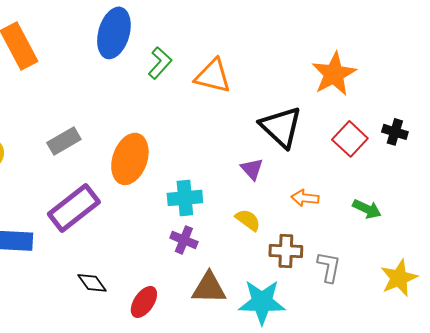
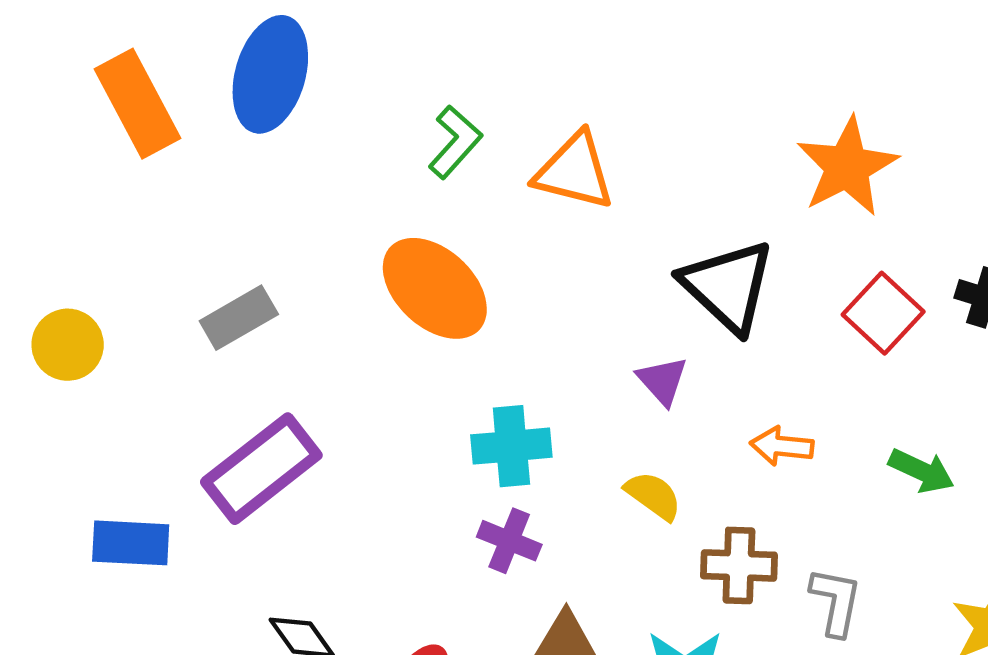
blue ellipse: (114, 33) -> (270, 74), moved
orange ellipse: (130, 159) -> (435, 288), moved, turned -66

